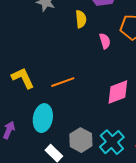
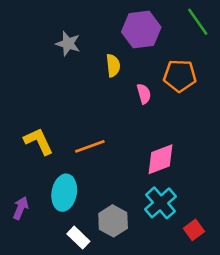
cyan cross: (112, 142) -> (161, 203), moved

